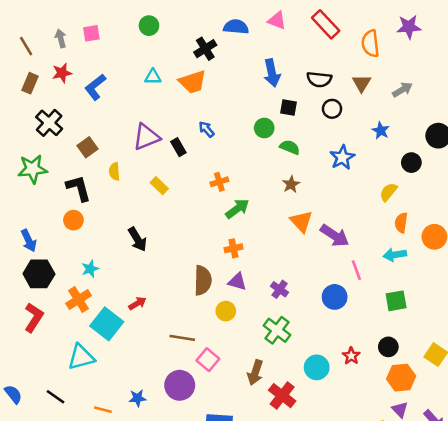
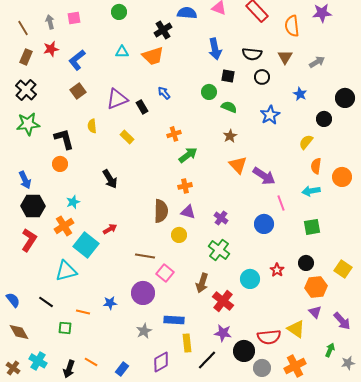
black cross: (49, 123) -> (26, 90), moved
brown square: (88, 147) -> (78, 91), moved

